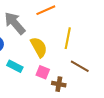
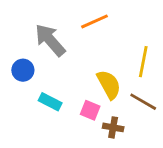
yellow line: (68, 38) -> (143, 62), moved
yellow semicircle: (39, 47) -> (109, 84), moved

